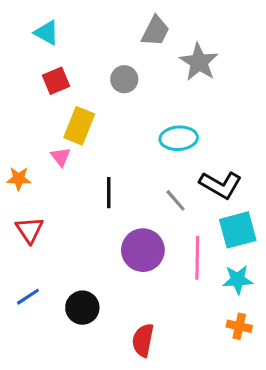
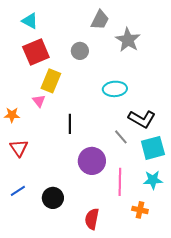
red square: (56, 81) -> (36, 52), size x1.5
gray line: (176, 200) -> (121, 137), moved
pink line: (197, 258) -> (120, 182), moved
orange cross: (239, 326) -> (140, 210), moved

